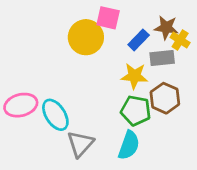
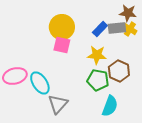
pink square: (108, 18) -> (62, 45), moved
brown star: (166, 28) -> (128, 13), moved
gray rectangle: (162, 58) -> (117, 28), moved
cyan semicircle: (129, 145) -> (110, 106), moved

